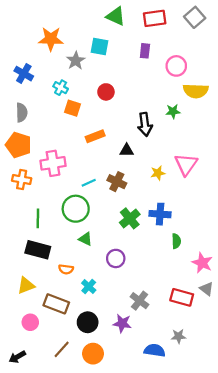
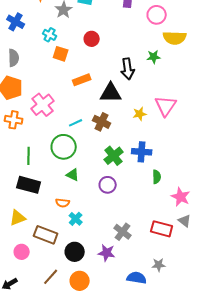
black triangle: (127, 150) -> (111, 93), size x1.6
pink cross: (53, 163) -> (43, 105), turned -30
purple circle: (116, 258) -> (108, 185), moved
orange semicircle: (66, 269) -> (63, 203), moved

